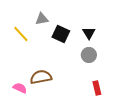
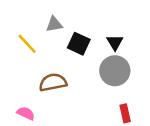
gray circle: (89, 55) -> (115, 71), size x1.5
brown semicircle: (41, 77) -> (53, 82), moved

